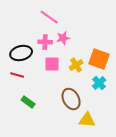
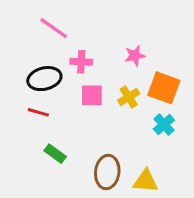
pink line: (49, 17) -> (54, 28), moved
pink star: (63, 38) -> (135, 56), moved
brown ellipse: (71, 99) -> (107, 172), moved, turned 35

